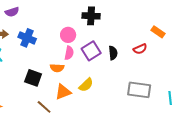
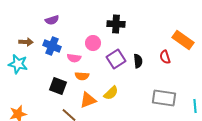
purple semicircle: (12, 12) -> (52, 20), moved
orange rectangle: (158, 32) -> (183, 40), size x1.5
red semicircle: (140, 49) -> (165, 57), turned 96
pink semicircle: (69, 53) -> (74, 58), moved, turned 88

